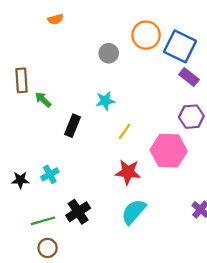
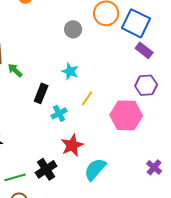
cyan star: (105, 101) -> (70, 71), turned 30
red star: (128, 172) -> (72, 145), moved, turned -30
cyan cross: (50, 174) -> (59, 113), moved

